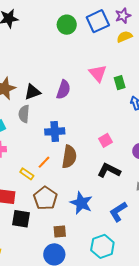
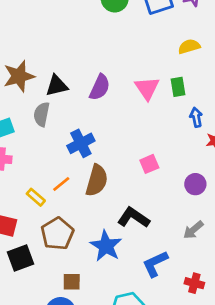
yellow semicircle: (124, 37) -> (189, 46), moved
pink triangle: (98, 73) -> (147, 88), moved
blue cross: (55, 131) -> (81, 143), turned -30
black L-shape: (109, 170) -> (134, 218), moved
black square: (21, 219) -> (21, 258), turned -36

